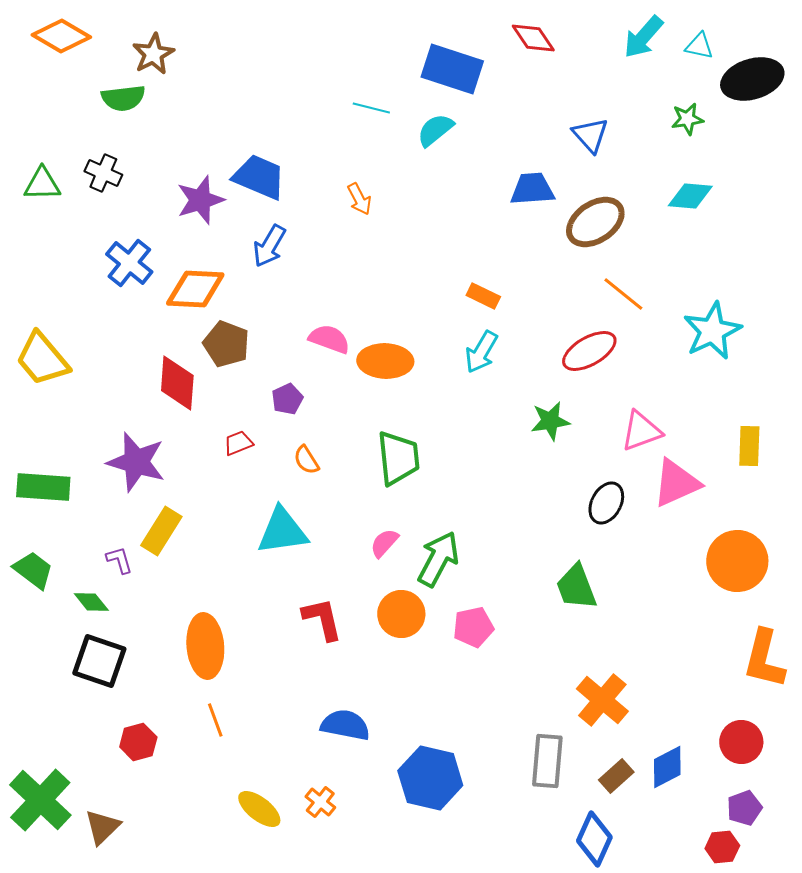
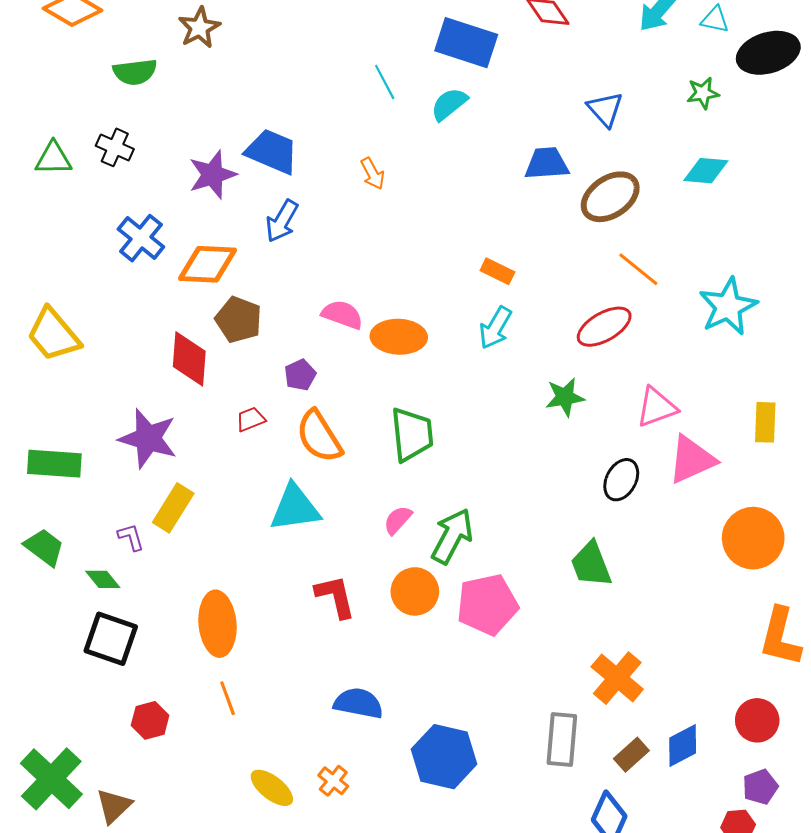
brown star: (153, 54) -> (199, 28), moved
cyan line: (371, 108) -> (385, 82), turned 48
orange semicircle: (306, 460) -> (319, 436), size x1.8
pink pentagon: (473, 627) -> (487, 605), size x1.5

